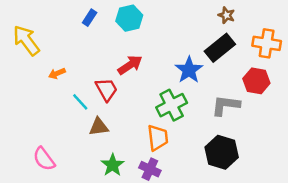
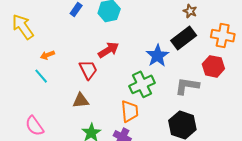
cyan line: (80, 102) -> (41, 76), moved

